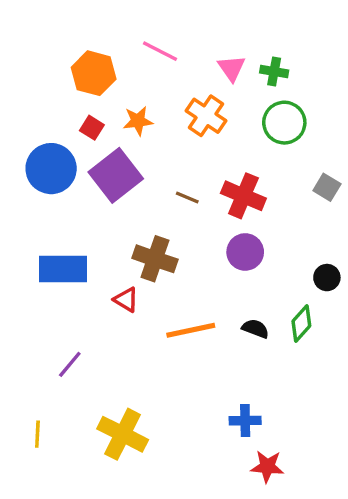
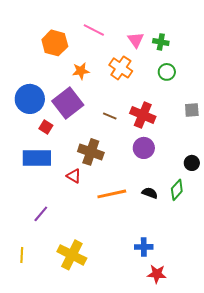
green circle: (284, 123) -> (167, 72), size x0.7
red square: (92, 128) -> (46, 127), moved
gray square: (327, 187) -> (192, 110), turned -35

